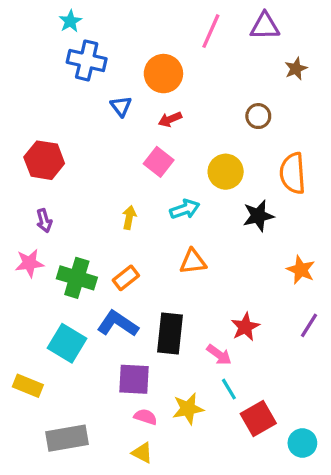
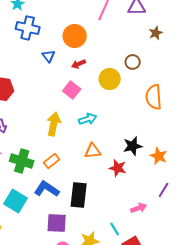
yellow circle: (226, 172) -> (110, 79), moved
black star: (258, 216) -> (133, 146), moved
yellow arrow: (129, 217) -> (54, 124), size x1.6
red star: (245, 327) -> (118, 168), moved, turned -30
pink arrow: (219, 355) -> (139, 208), moved, turned -56

